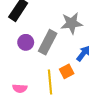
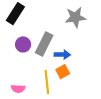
gray star: (72, 23) -> (75, 17), moved
blue arrow: (83, 53) -> (62, 55), moved, turned 56

